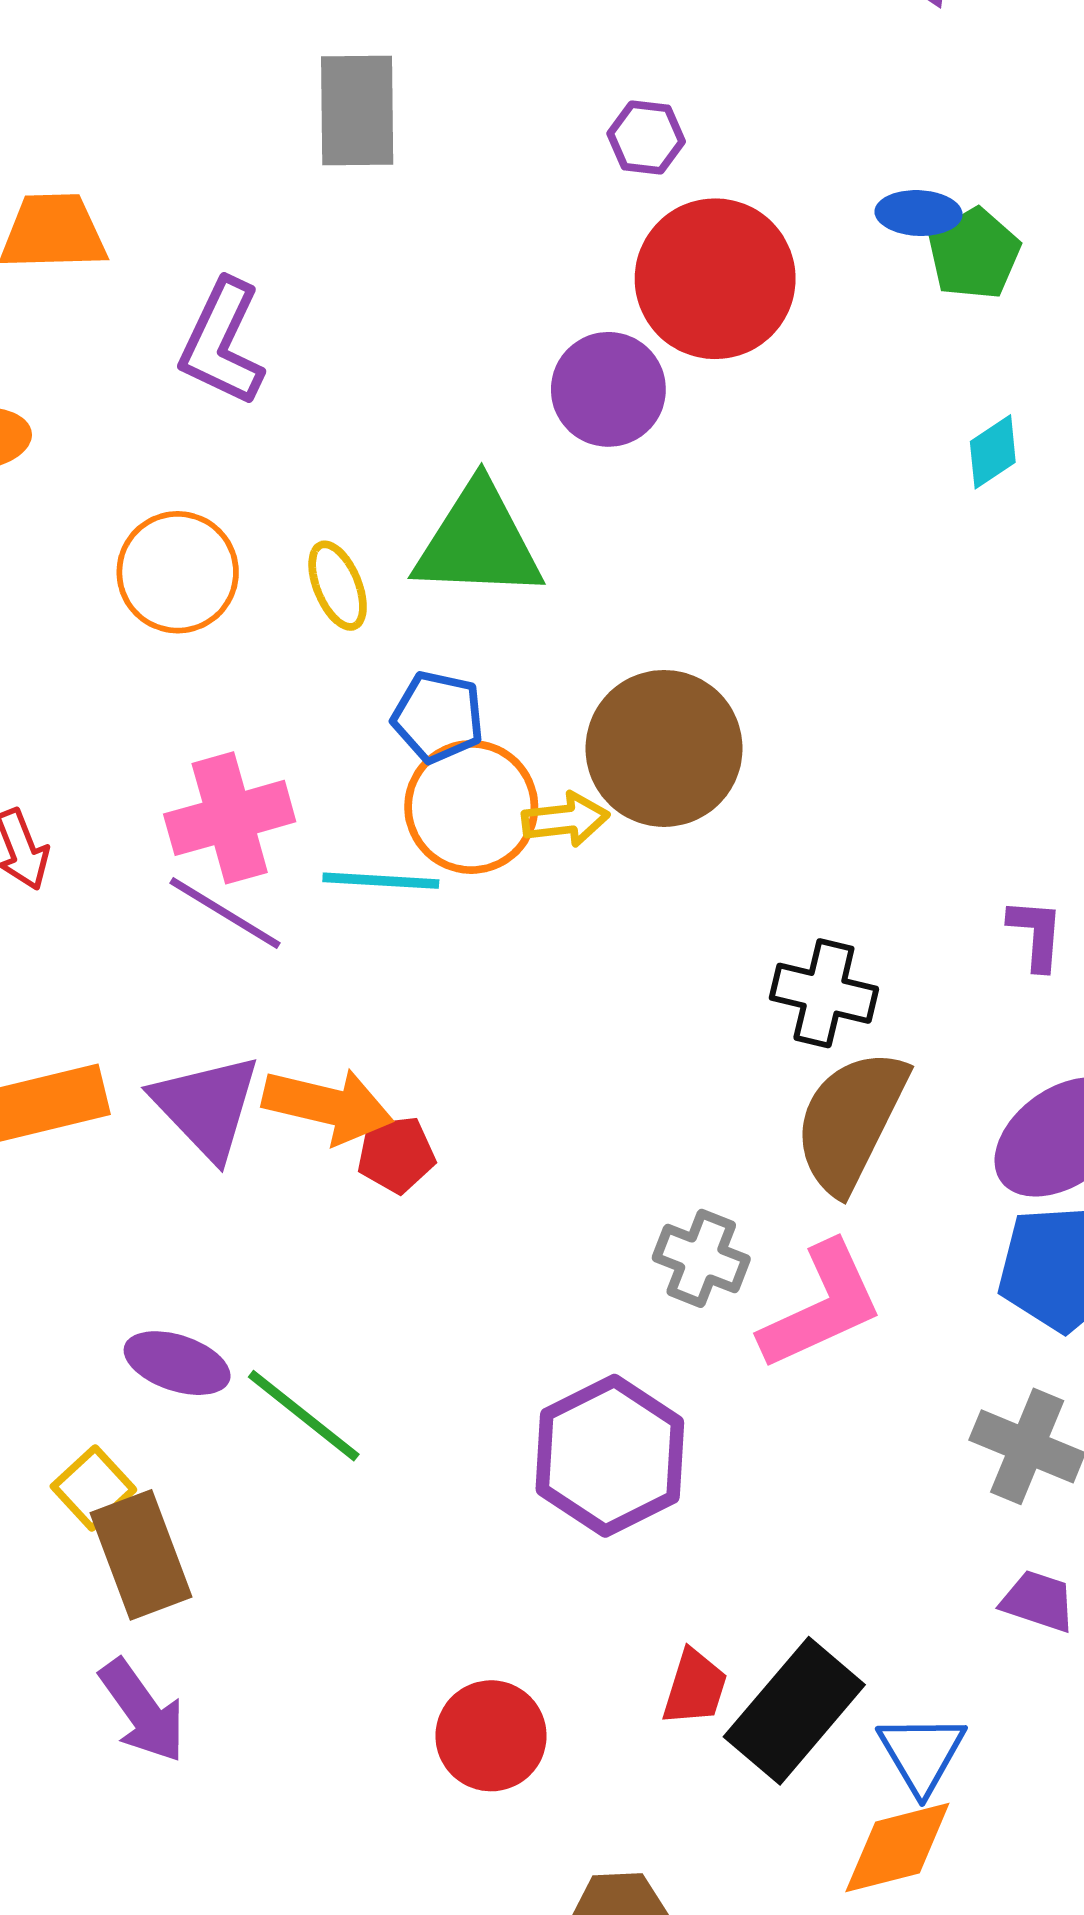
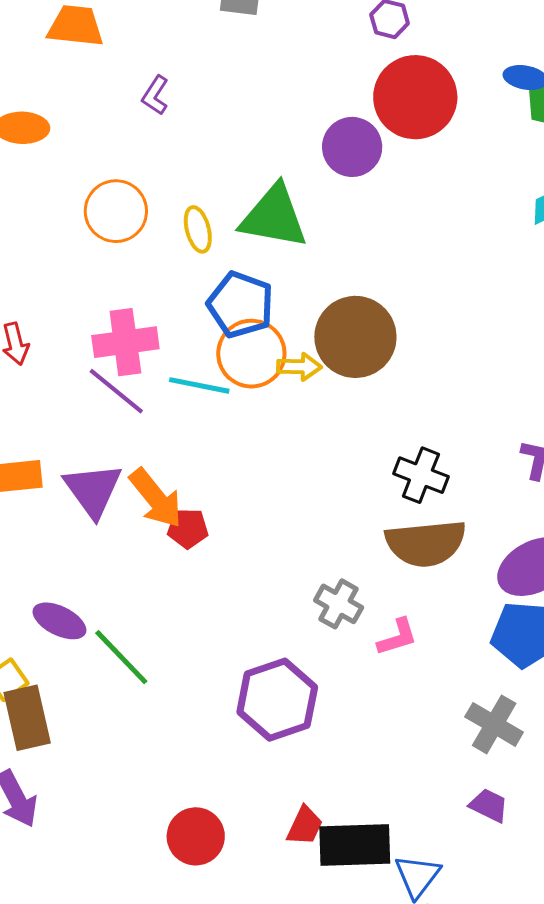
purple L-shape: (222, 343) -> (155, 95), size x0.6
blue pentagon: (438, 717) -> (241, 305), size x1.4
orange arrow: (328, 1106) -> (156, 498), turned 30
brown semicircle: (851, 1121) -> (426, 543), turned -130
pink L-shape: (821, 1306) -> (397, 637), size x0.6
black rectangle: (794, 1711) -> (355, 845), turned 40

